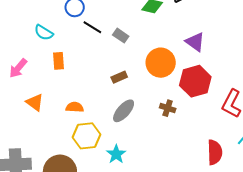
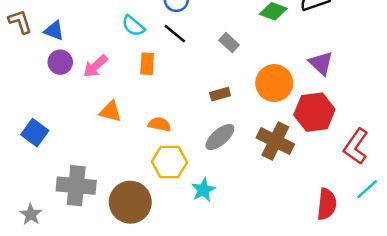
black line: (92, 27) -> (175, 34), moved
orange triangle: (35, 102) -> (110, 111), turned -30
brown cross: (168, 108) -> (275, 141), size x1.8

